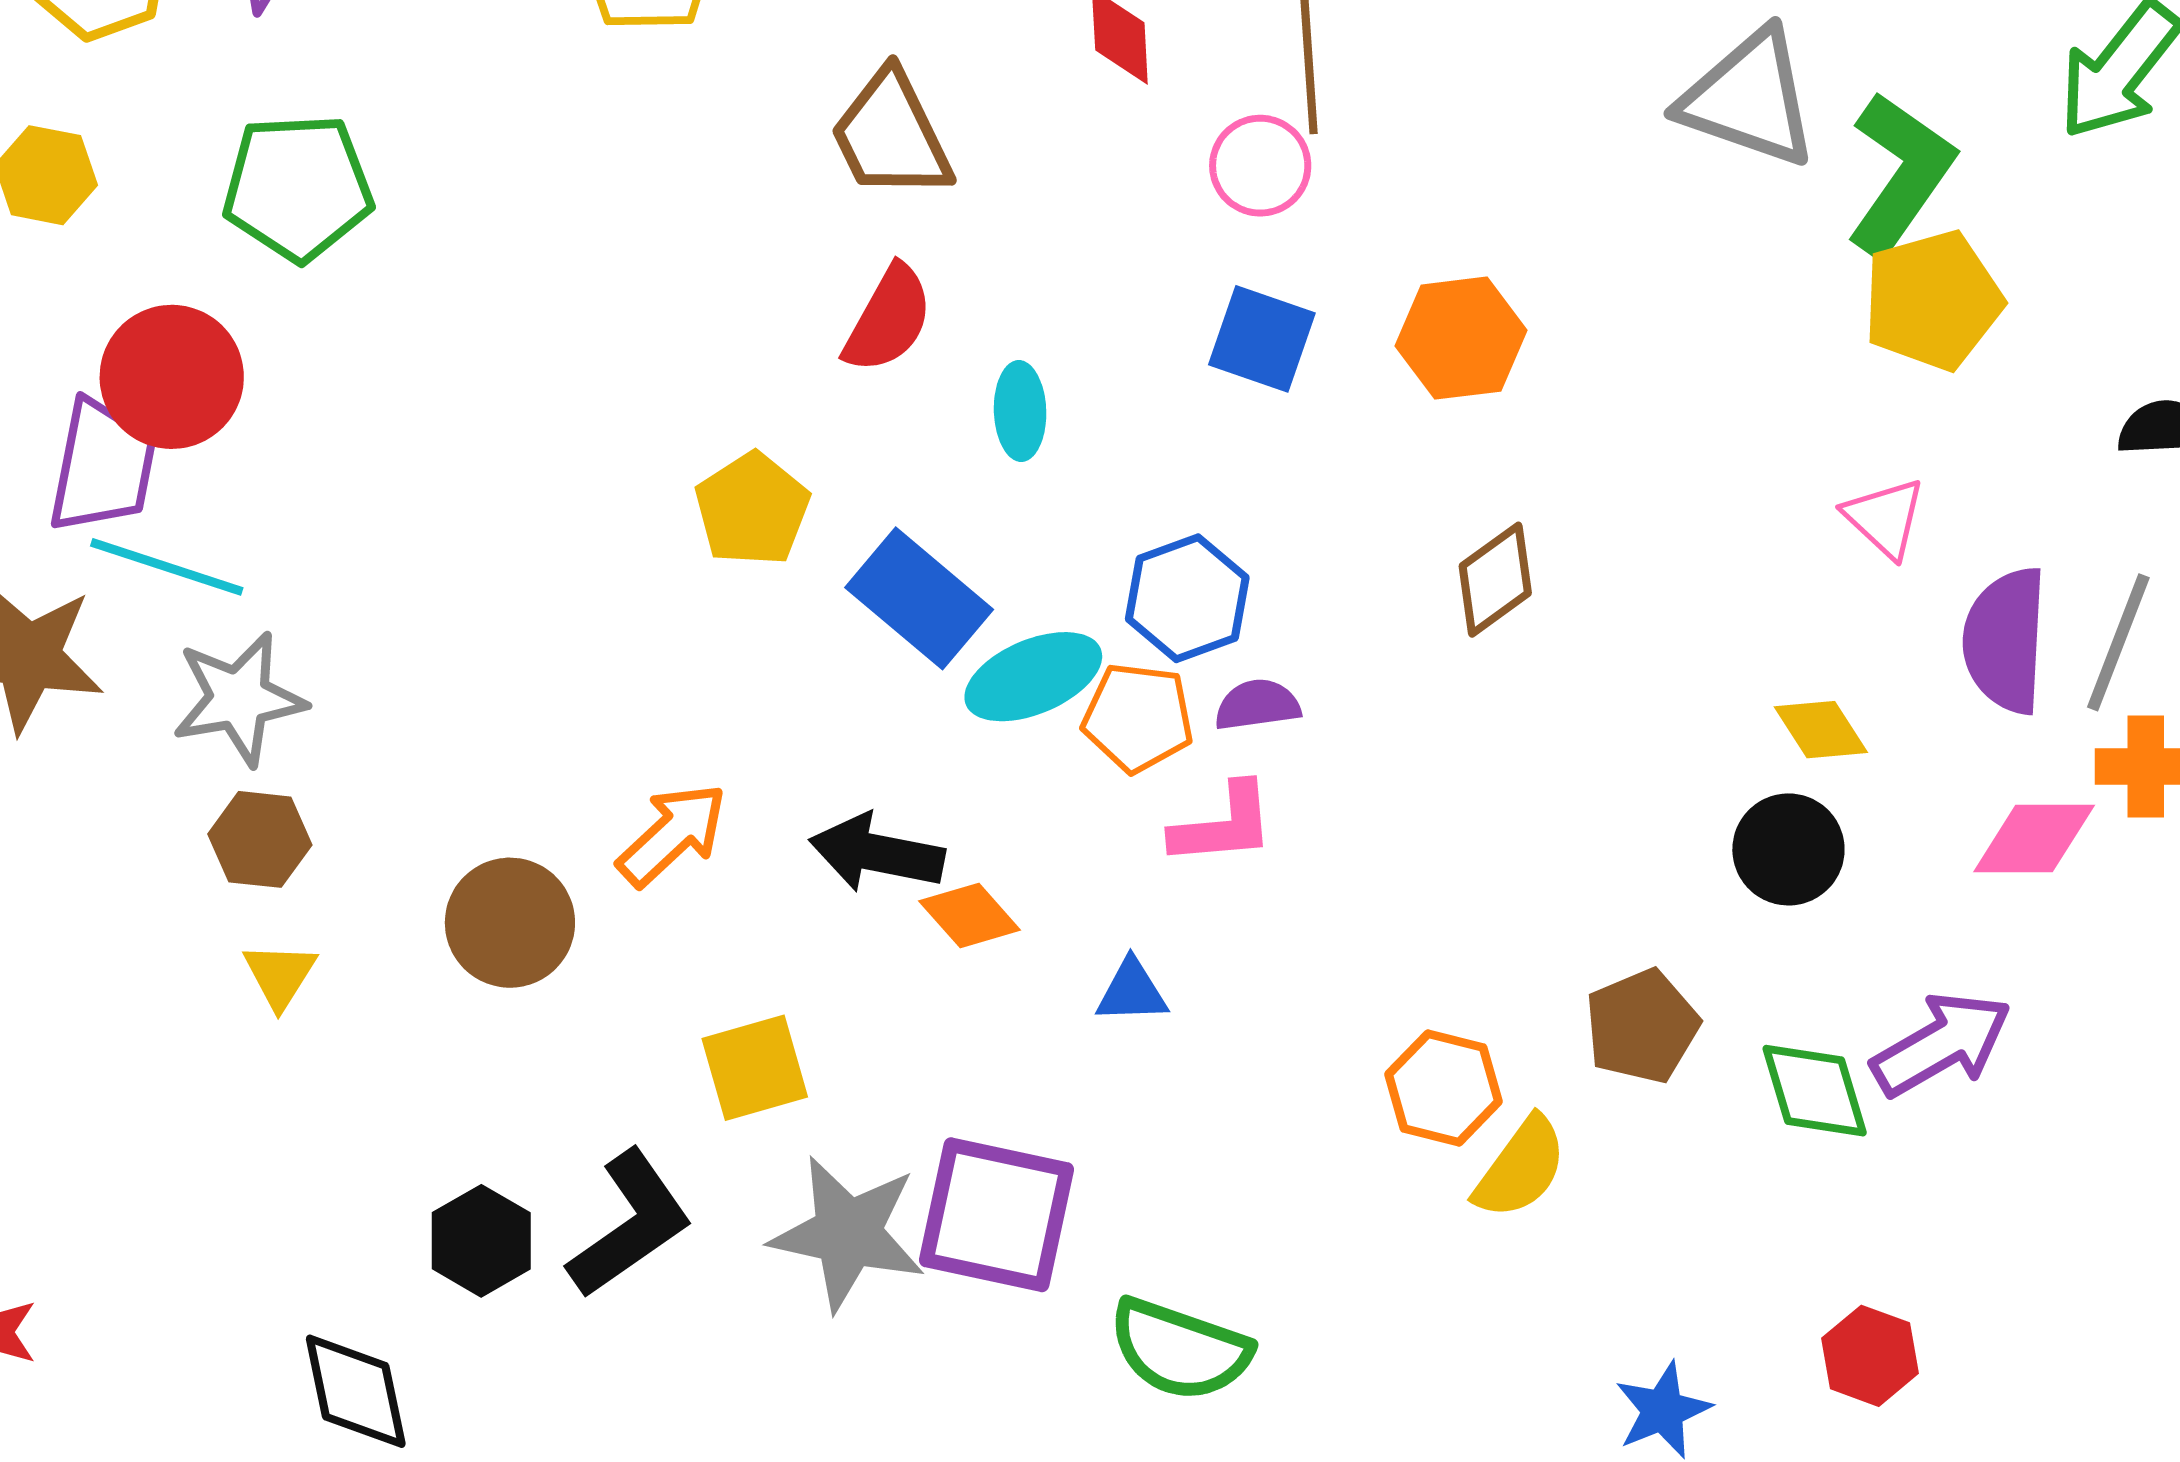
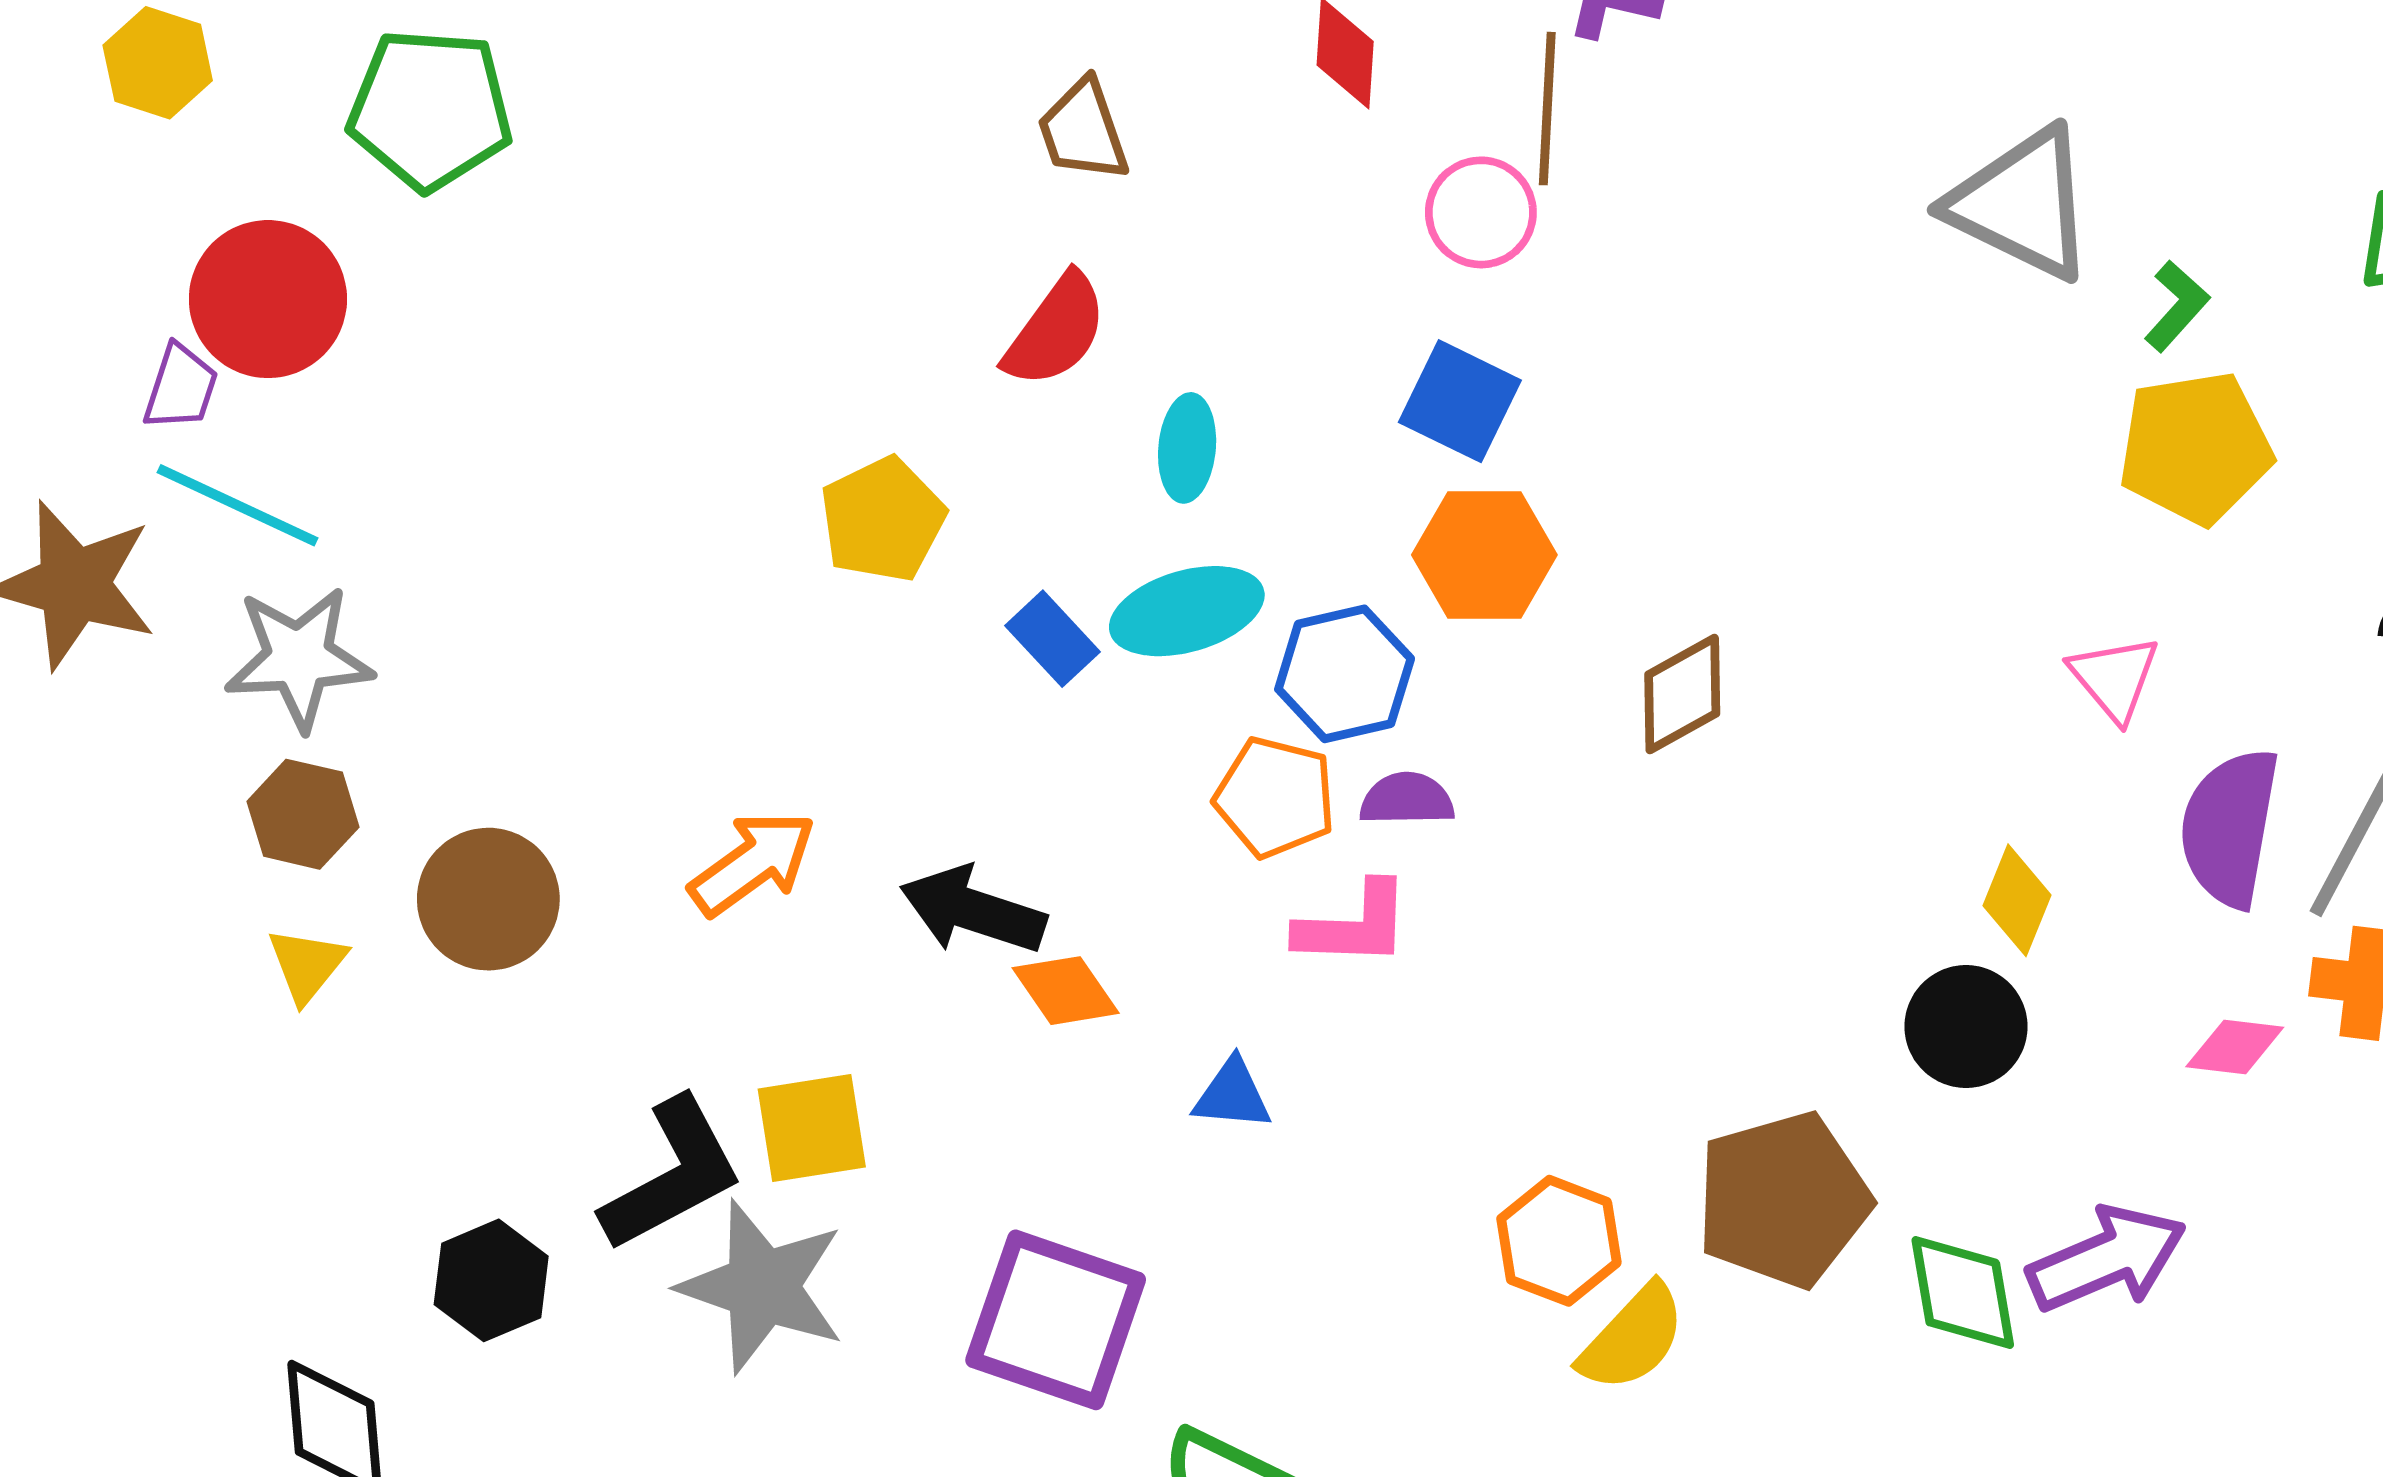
brown trapezoid: (891, 135) -> (1083, 131), size x0.7
green L-shape: (1900, 174) -> (2177, 306), size x0.5
orange hexagon: (1461, 338) -> (1484, 555), moved
purple trapezoid: (102, 466) -> (181, 387), size x0.6
blue rectangle: (919, 598) -> (1053, 639), size x0.6
cyan ellipse: (1033, 677) -> (1187, 611), moved
yellow diamond: (1821, 730) -> (2017, 900), turned 48
pink diamond: (2034, 838) -> (2235, 1047), size x0.7
brown circle: (510, 923) -> (488, 899), moved
brown pentagon: (1642, 1026) -> (1783, 1200), size x1.4
black L-shape: (630, 1224) -> (672, 1175), moved
gray star: (848, 1233) -> (762, 1287), moved

